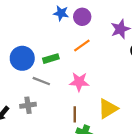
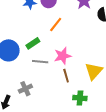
gray line: (41, 81) -> (40, 62), moved
brown line: (75, 114) -> (66, 76), moved

